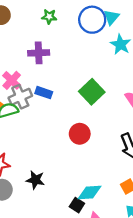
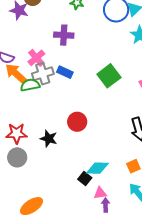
red circle: (80, 134) -> (77, 122), moved
black star: (35, 180) -> (49, 139), moved

